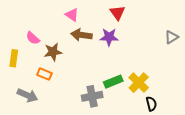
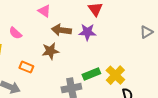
pink triangle: (72, 15) -> (44, 11), moved
brown star: (53, 52) -> (50, 51), moved

